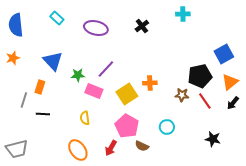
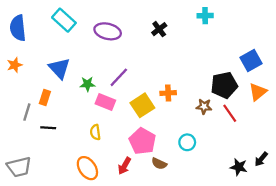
cyan rectangle: (57, 18) -> (64, 20), size x1.5
black arrow: (233, 103) -> (261, 159), moved
black star: (213, 139) -> (239, 167), moved

